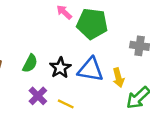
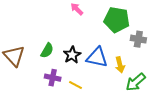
green pentagon: (92, 24) -> (117, 20), moved
purple cross: (38, 96) -> (53, 78), turned -35

